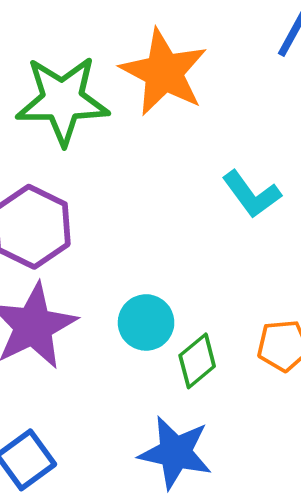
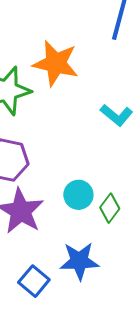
blue star: (175, 453) -> (79, 261), moved

